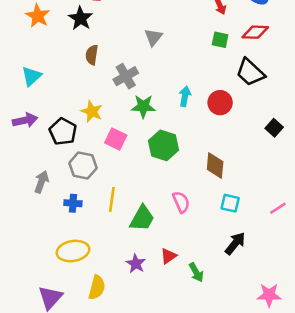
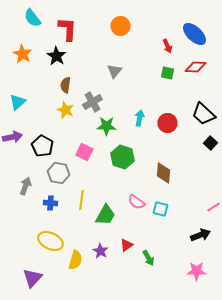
black trapezoid: (250, 72) -> (203, 114), moved
yellow star: (92, 111) -> (65, 110), moved
pink semicircle: (181, 202) -> (136, 202), turned 150
cyan square: (230, 203) -> (160, 209), moved
black arrow: (235, 243) -> (200, 235), moved, turned 30
yellow ellipse: (73, 251) -> (50, 241), turned 35
yellow semicircle: (97, 287) -> (75, 260), moved
pink star: (269, 295) -> (196, 271), moved

